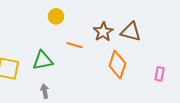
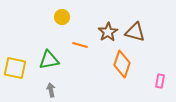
pink rectangle: (159, 74) -> (160, 81), moved

